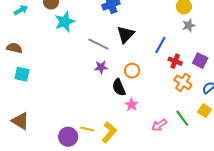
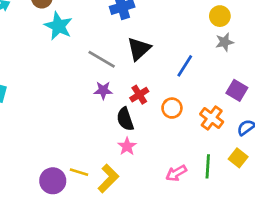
cyan star: (65, 22) -> (58, 26), turned -30
red cross: (175, 61) -> (139, 95), moved, turned 32
orange circle: (132, 71) -> (172, 108), moved
pink star: (132, 105) -> (127, 146), moved
green line: (182, 118) -> (208, 166), turned 36

